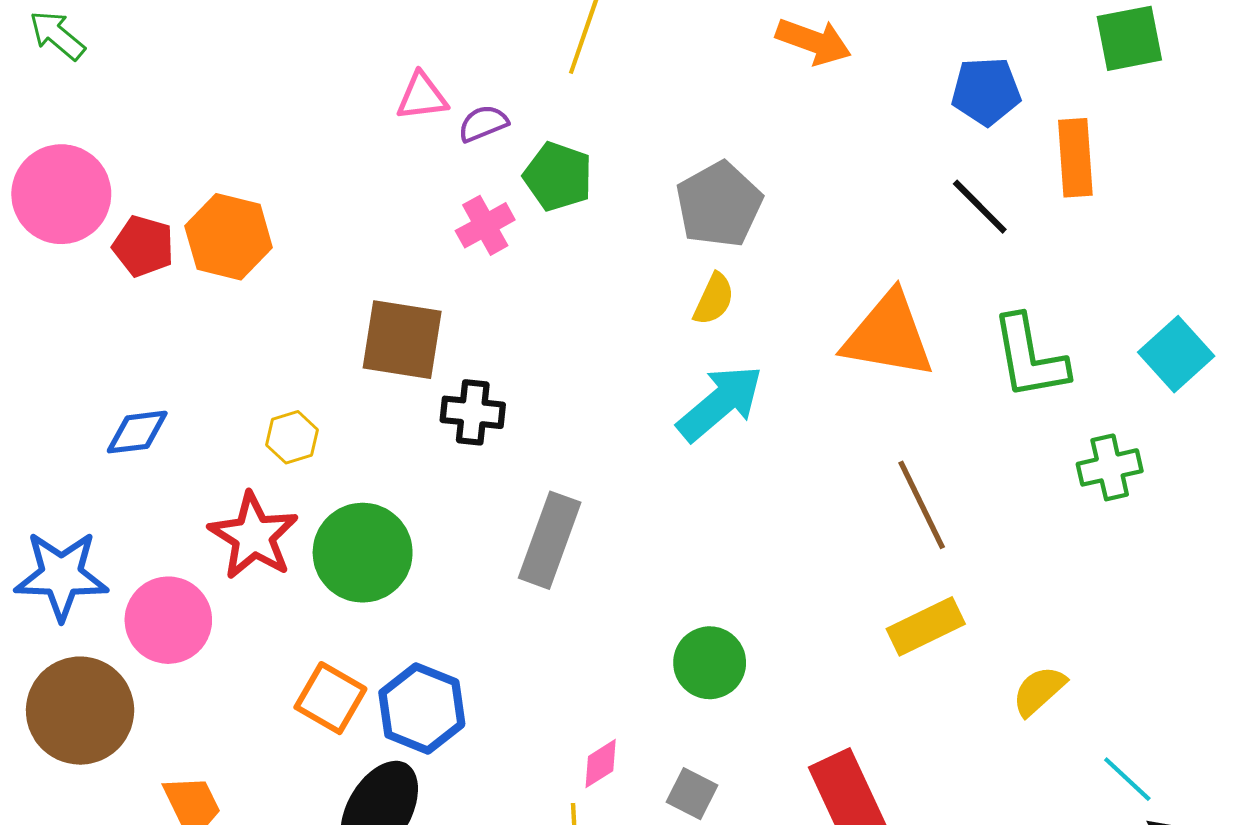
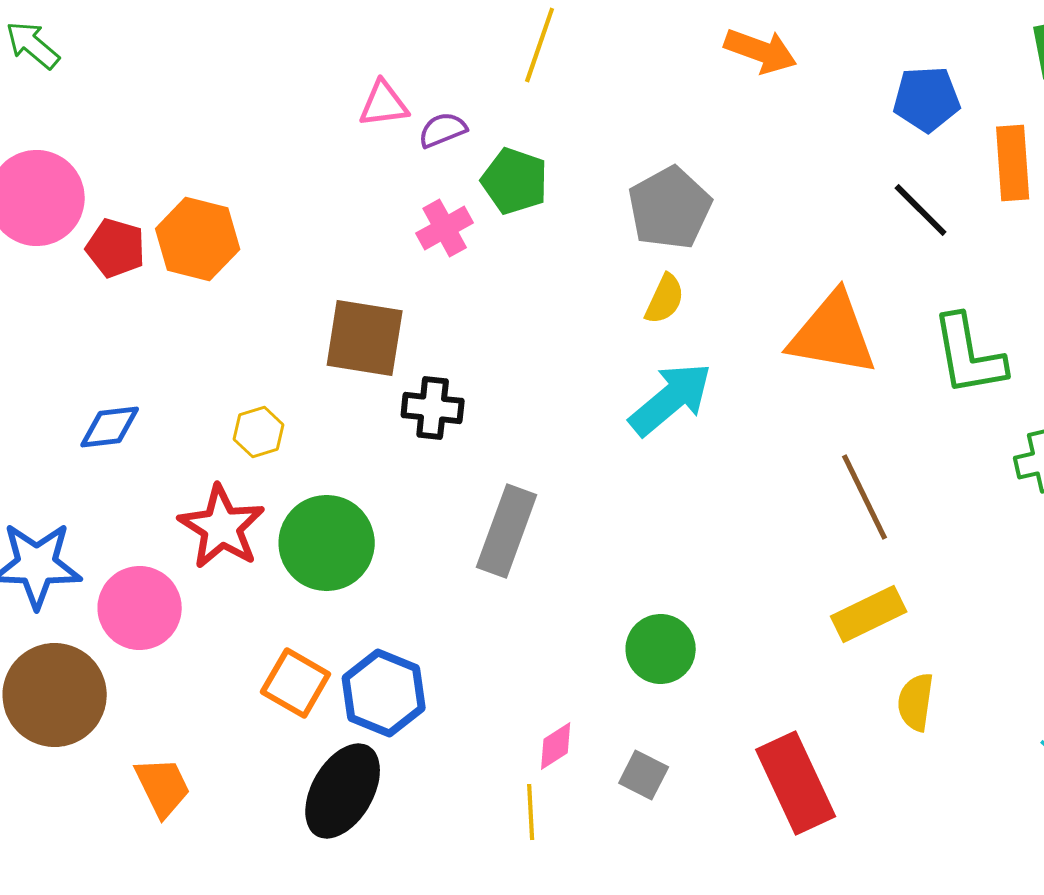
yellow semicircle: (1039, 691) -> (916, 702), moved, turned -40

